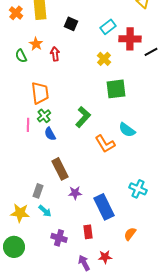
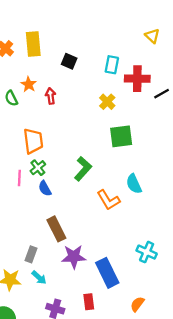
cyan rectangle: (108, 27) -> (112, 65), turned -42
cyan semicircle: (127, 130) -> (134, 184), turned 30
purple star: (75, 193) -> (74, 257), size x1.5

